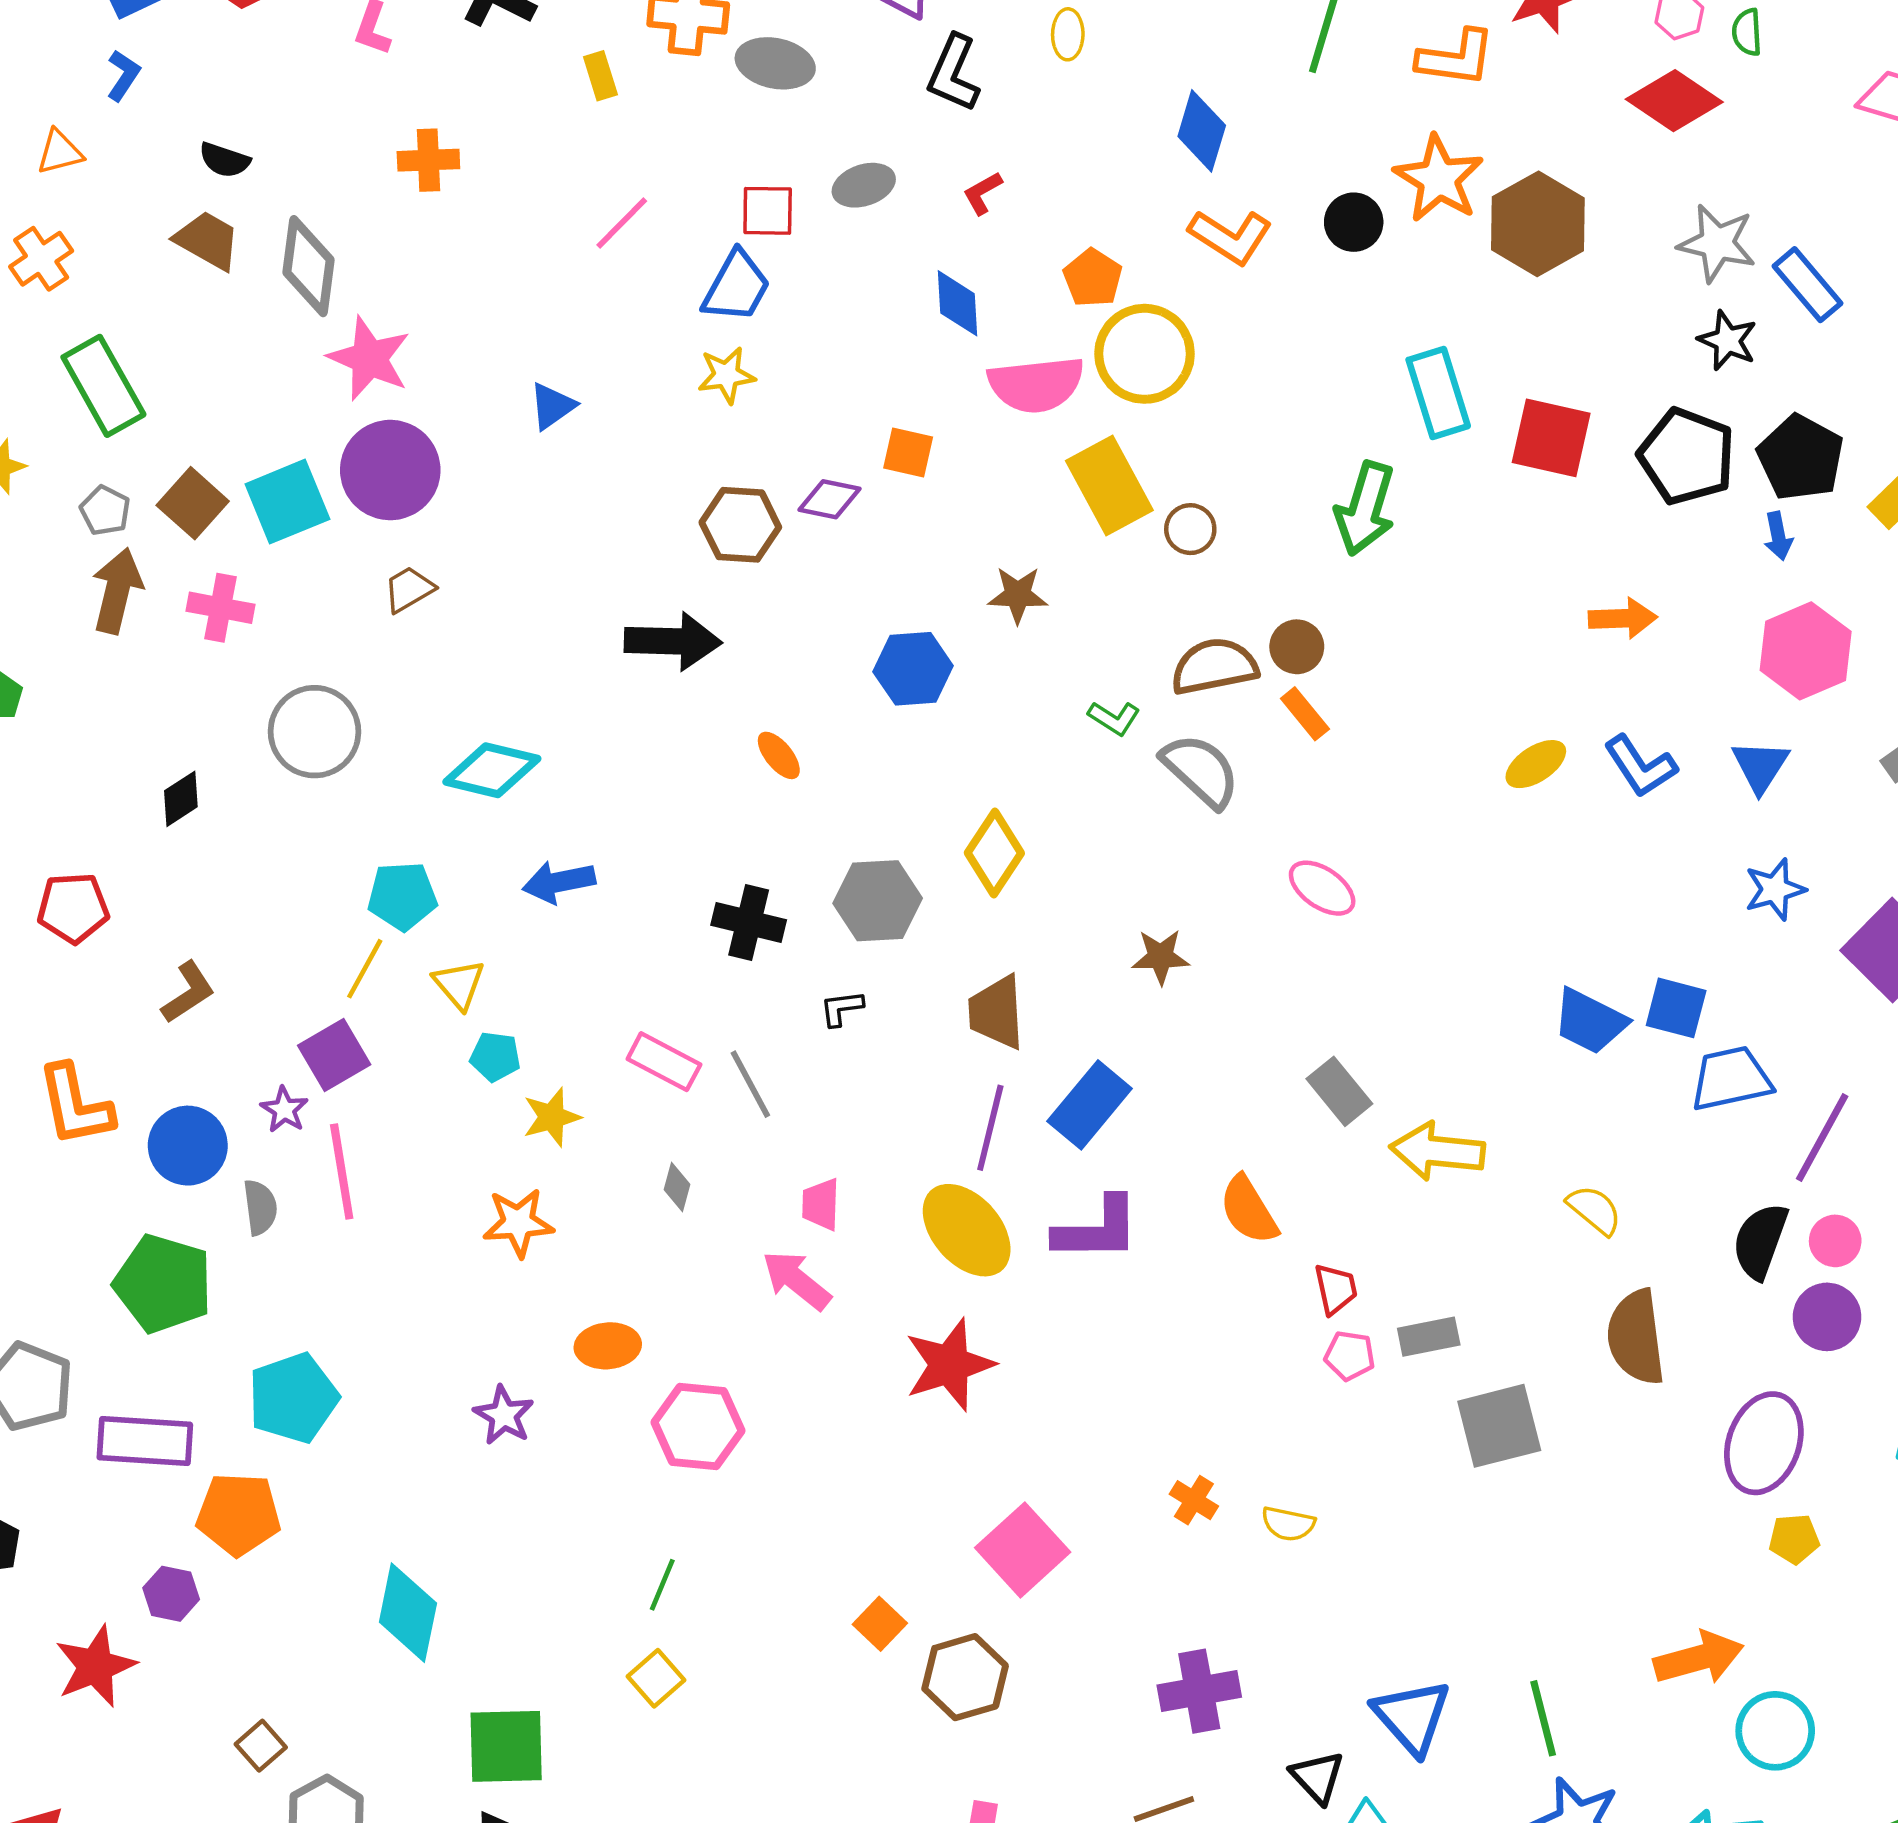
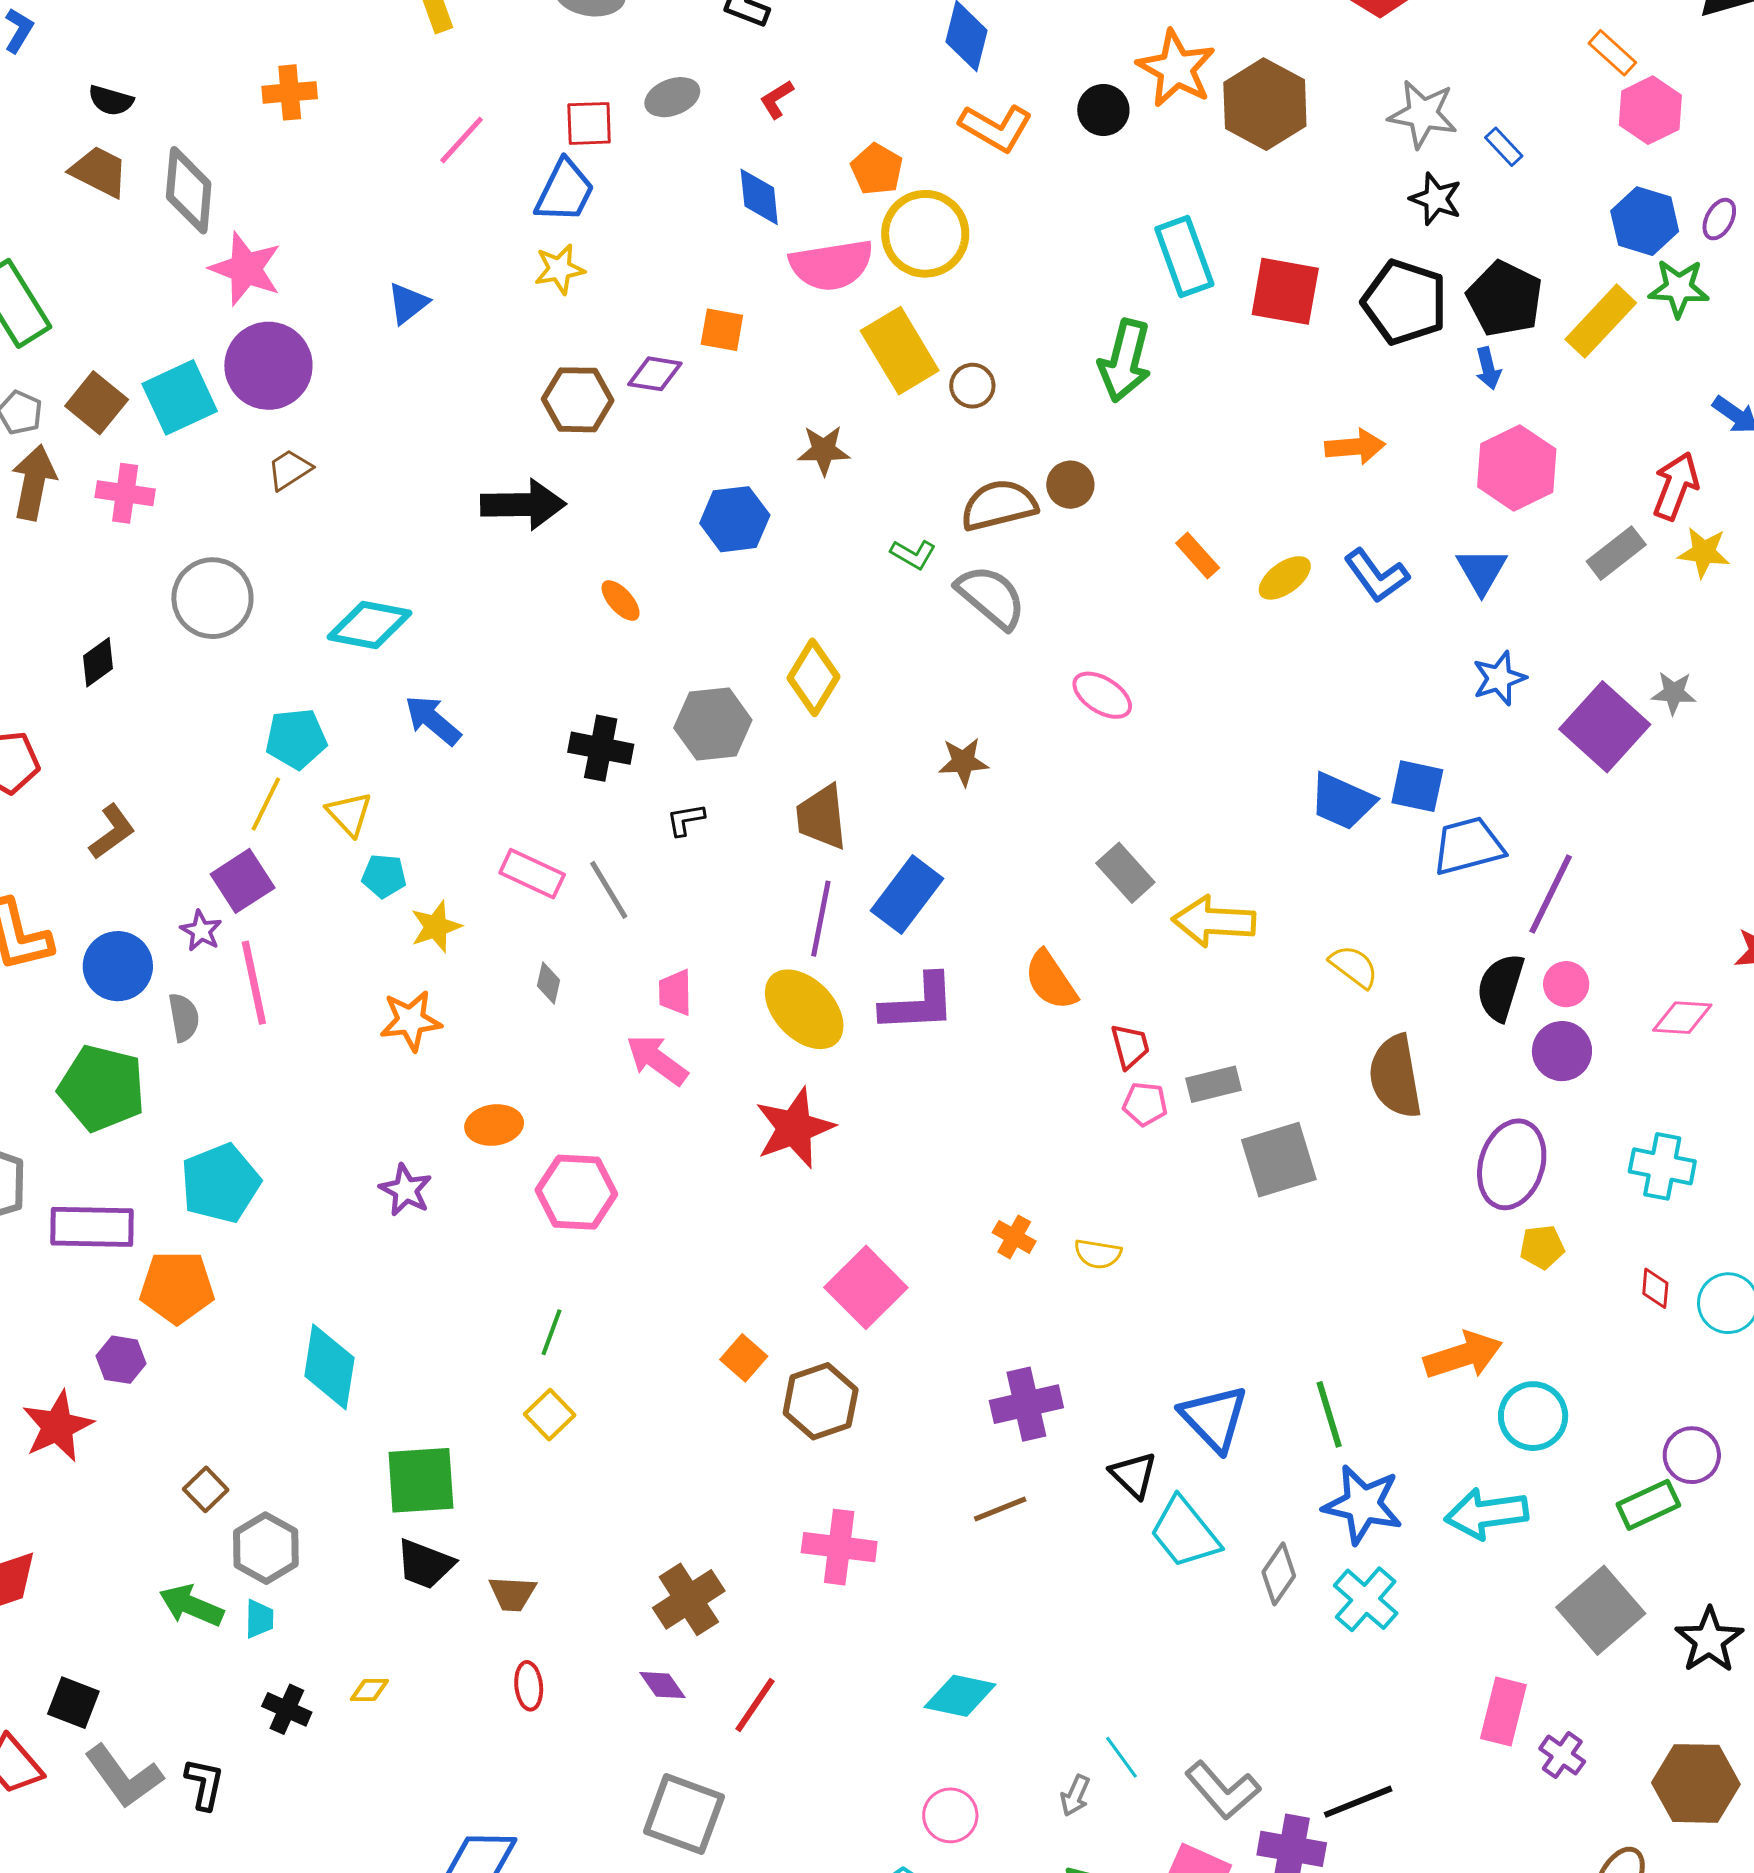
blue rectangle: (1807, 285) -> (1504, 147), size x0.6
orange rectangle: (1305, 714) -> (1198, 556), moved
blue arrow: (559, 882) -> (433, 720), turned 54

